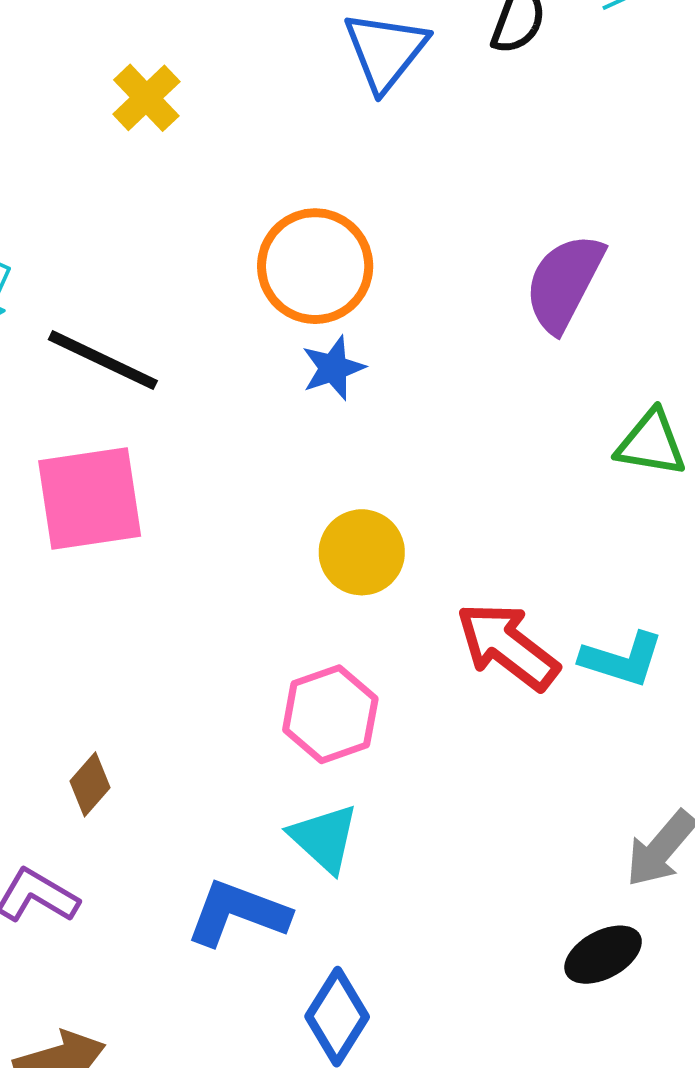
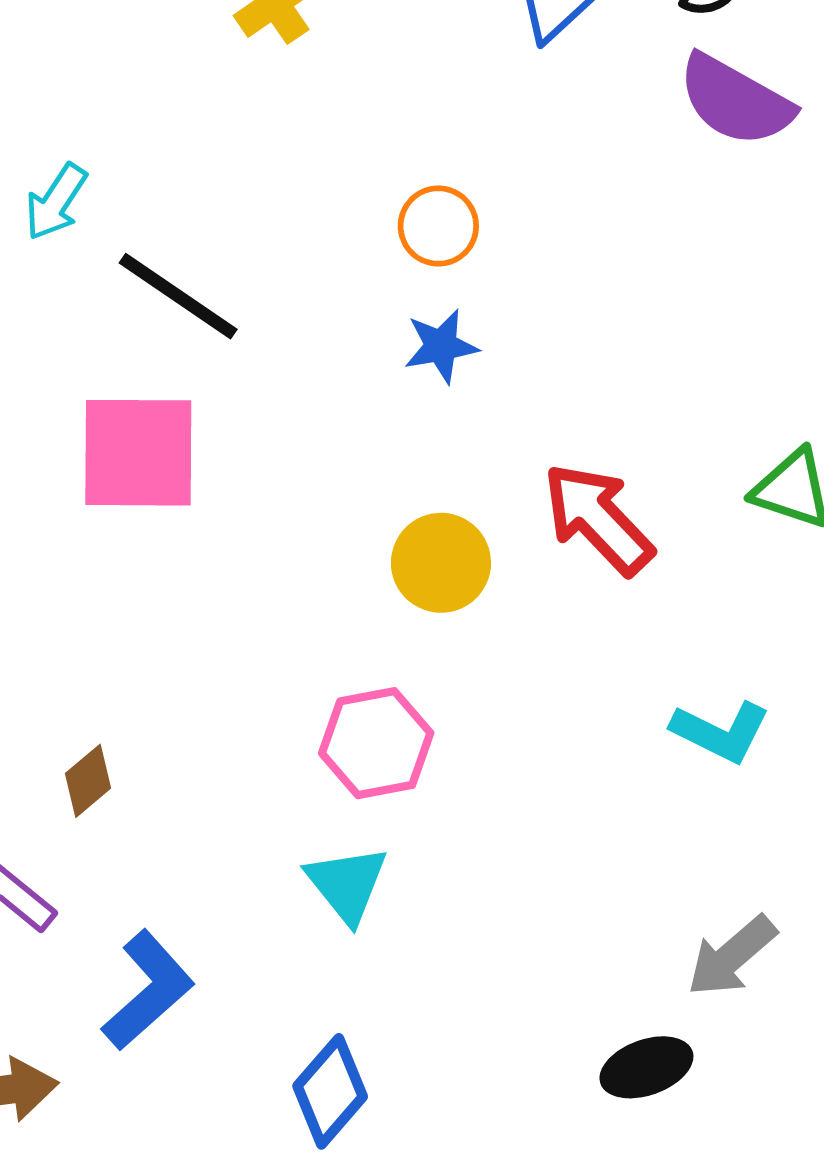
orange circle: (315, 266) -> (438, 226), size x0.6
purple semicircle: (564, 283) -> (735, 100), moved, turned -97
red arrow: (508, 646) -> (598, 519), moved
blue L-shape: (238, 913) -> (148, 990), moved, turned 109

